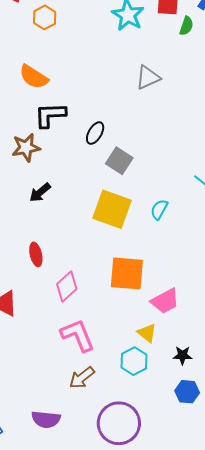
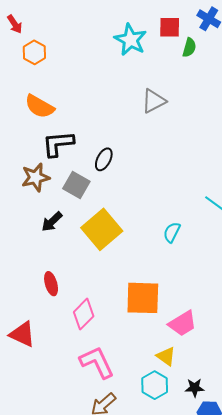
orange hexagon: (45, 17) -> (34, 52), moved
gray square: (119, 161) -> (76, 185), moved
yellow square: (112, 209) -> (102, 229), moved, turned 33
black star: (183, 355) -> (195, 388), moved

